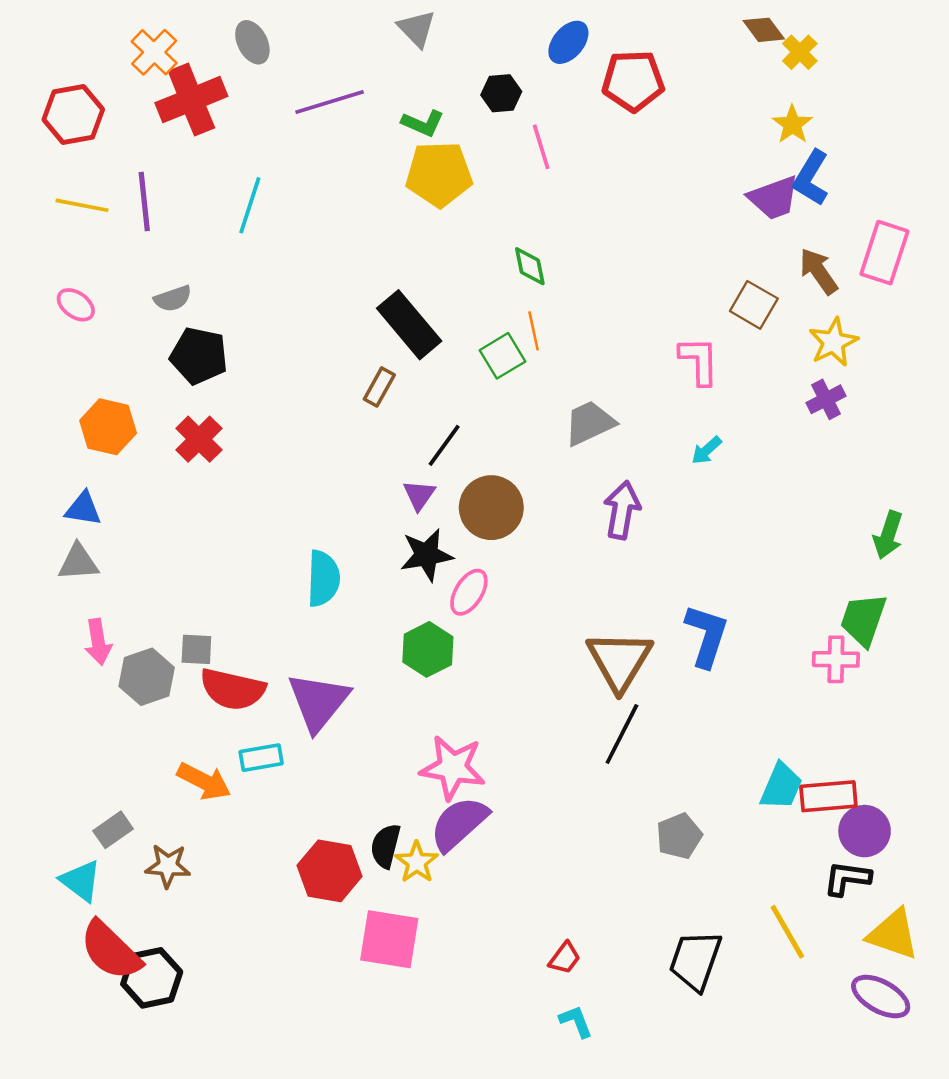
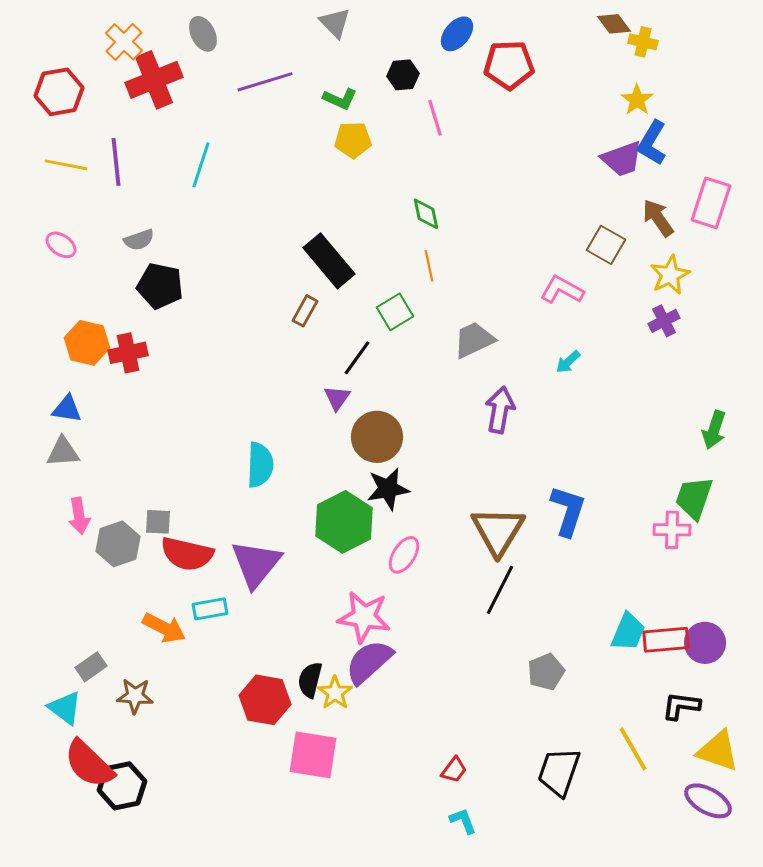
yellow cross: (800, 52) -> (643, 42), turned -32
yellow pentagon: (439, 174) -> (353, 140), size x0.7
green square: (502, 356) -> (395, 312), moved
pink L-shape: (699, 361) -> (562, 290), turned -60
red cross: (199, 439) -> (128, 353), moved, turned 33
brown circle: (491, 508) -> (377, 437), moved
black star: (427, 555) -> (388, 489), moved
pink ellipse: (469, 592) -> (404, 555), moved
green hexagon: (428, 649) -> (344, 522), size x1.4
purple circle: (865, 831) -> (705, 643), moved

